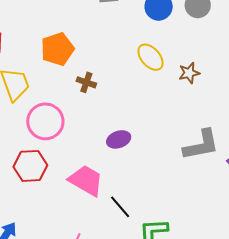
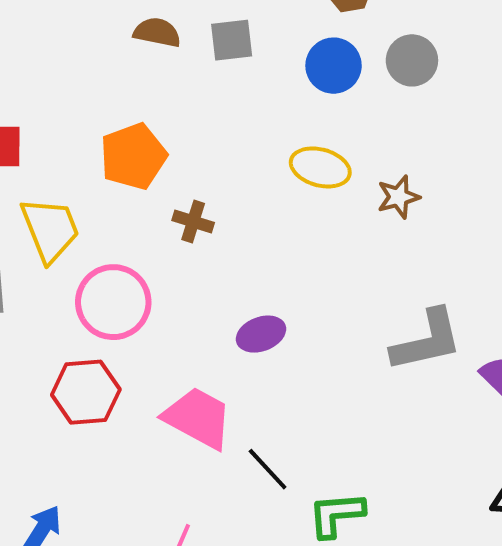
yellow ellipse: (150, 57) -> (320, 167), turned -32

